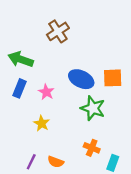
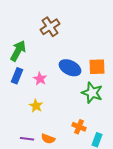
green arrow: (21, 59) -> (18, 51), turned 100
green star: (93, 108) -> (92, 93), moved
purple line: (31, 162) -> (27, 139), turned 72

